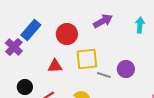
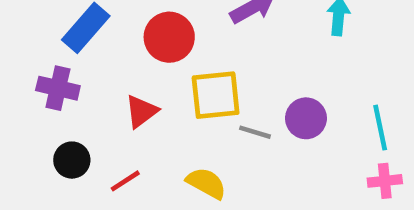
purple cross: (14, 47) -> (58, 88), moved, turned -30
red triangle: (55, 66) -> (141, 111), turned -35

